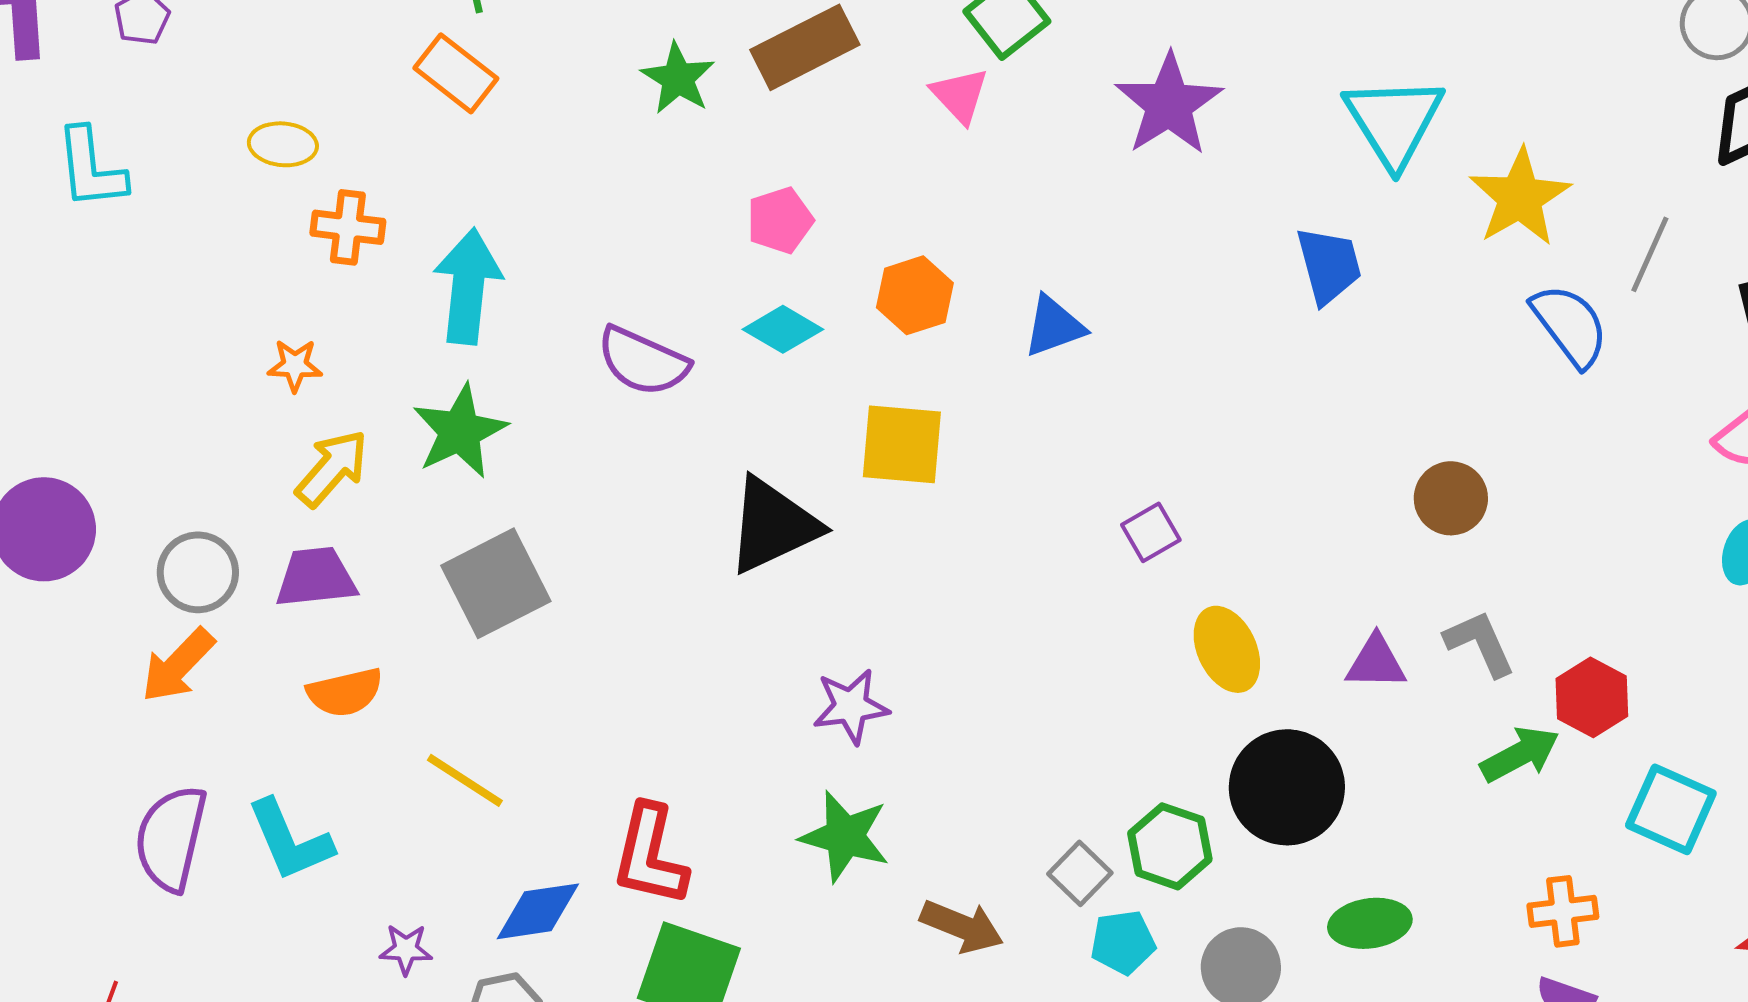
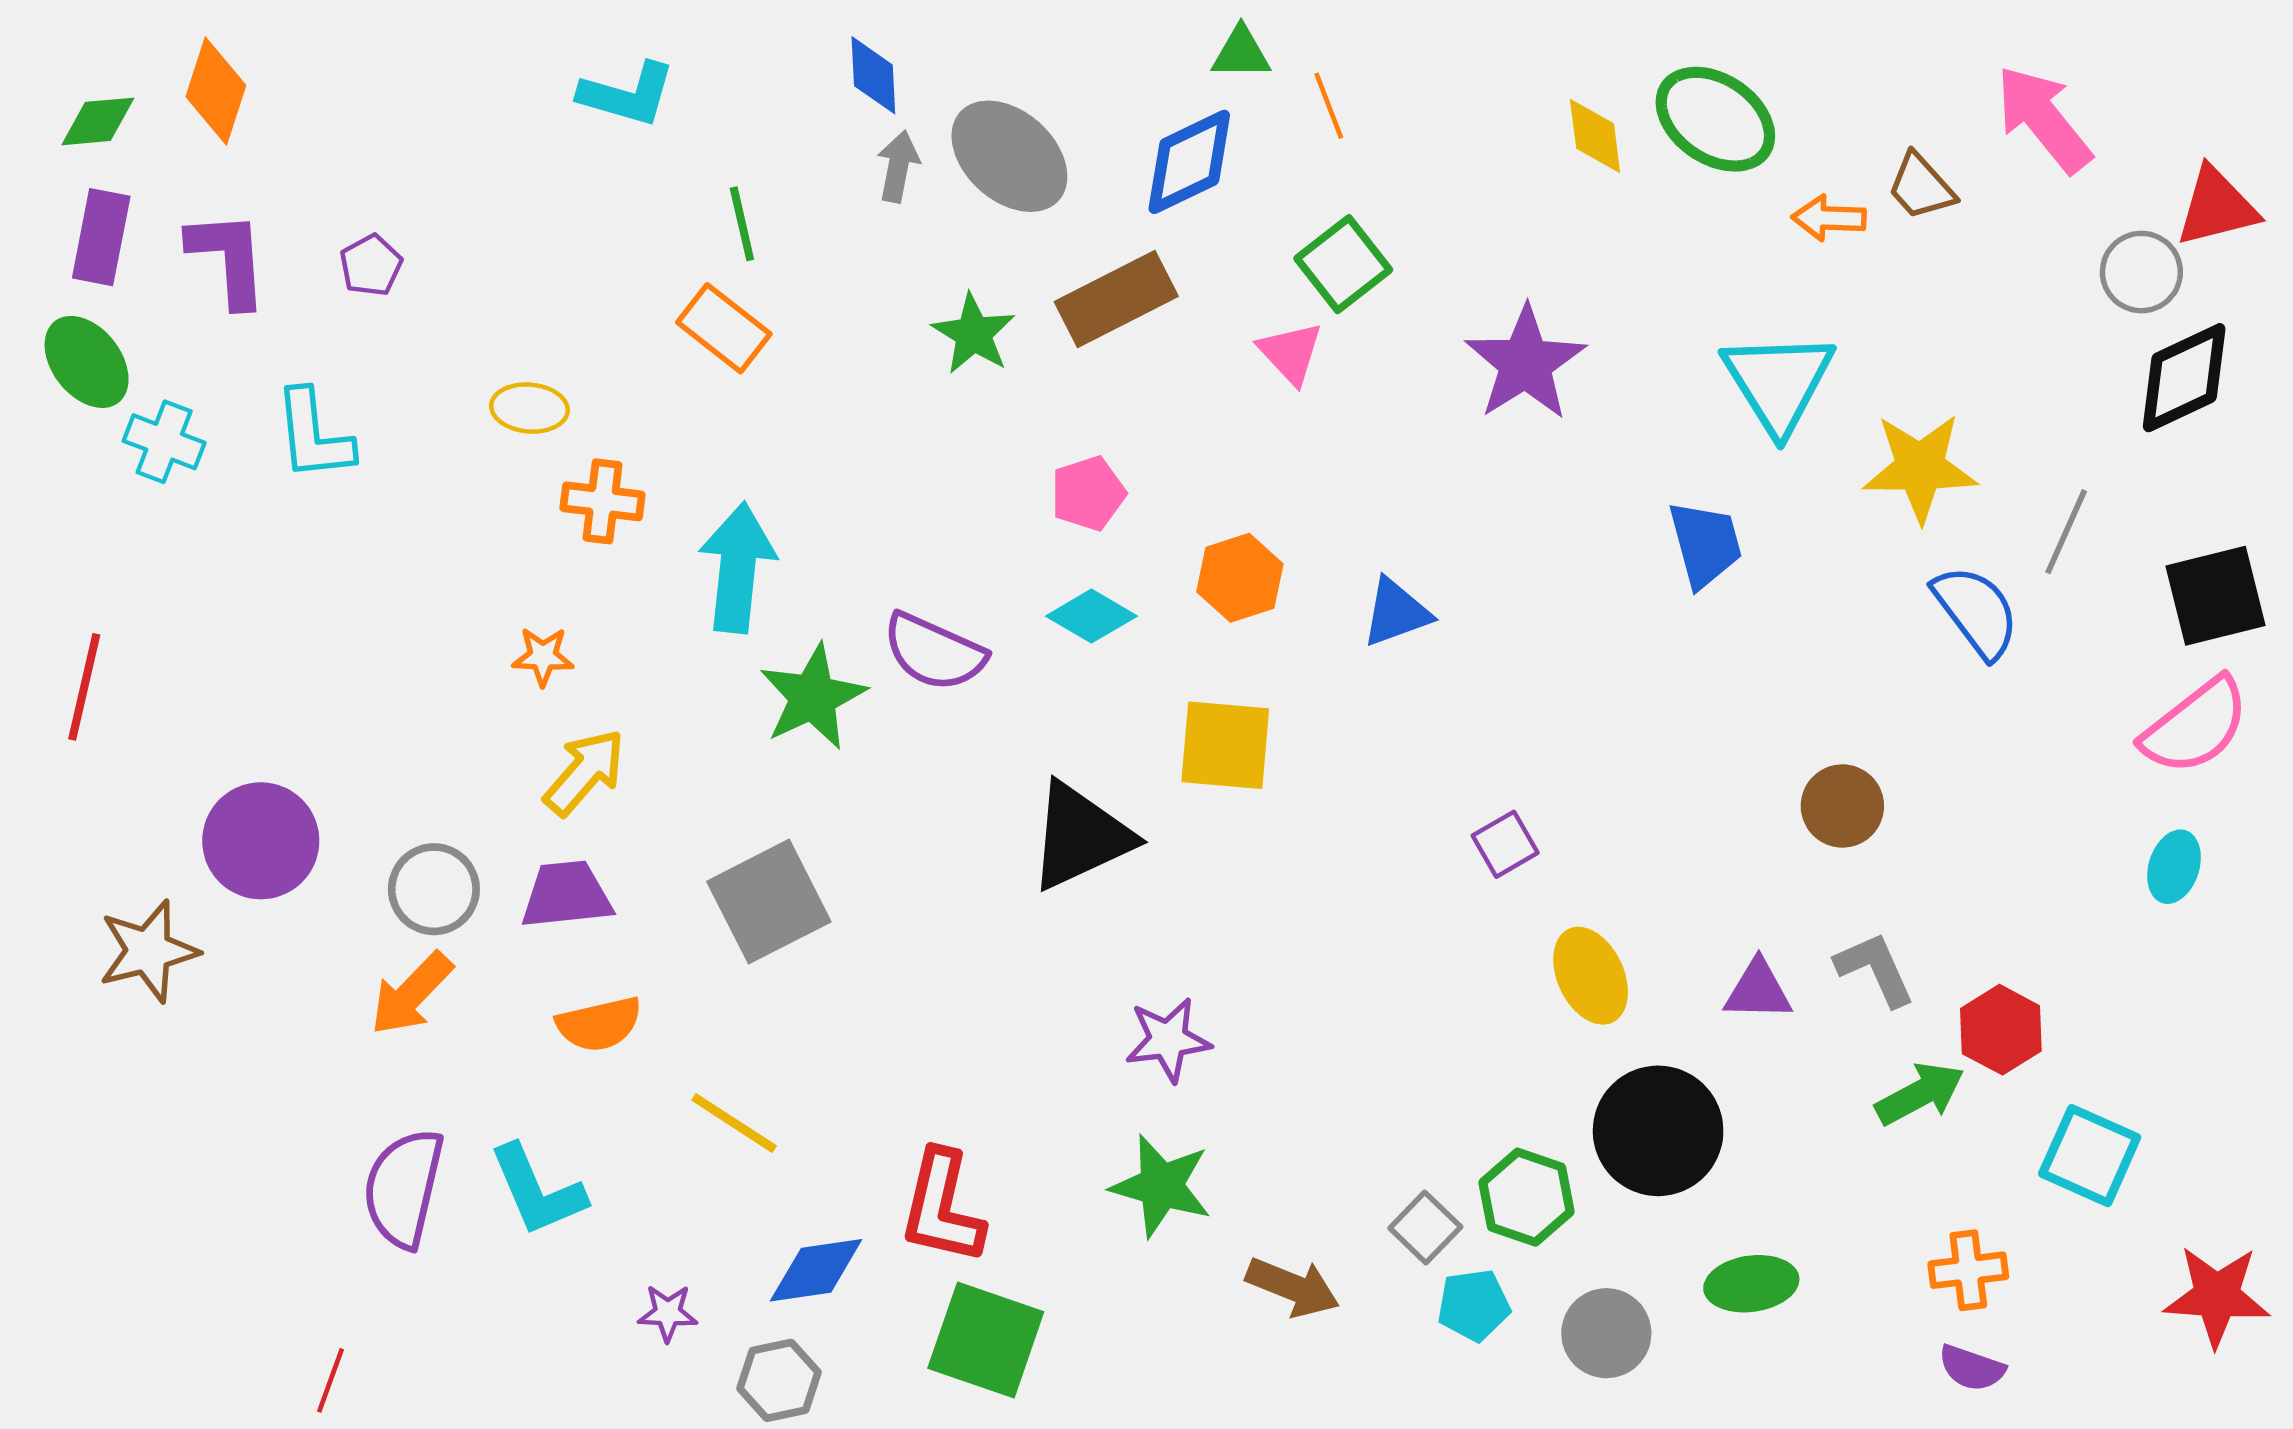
yellow star: (1520, 197) -> (1920, 468), turned 30
green star: (460, 431) -> (813, 697), moved

